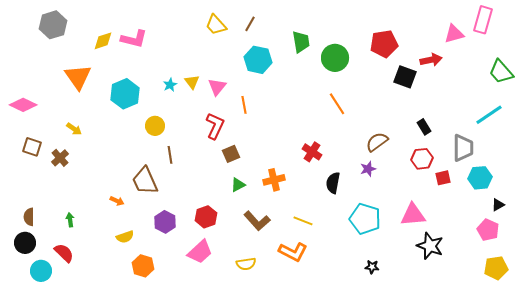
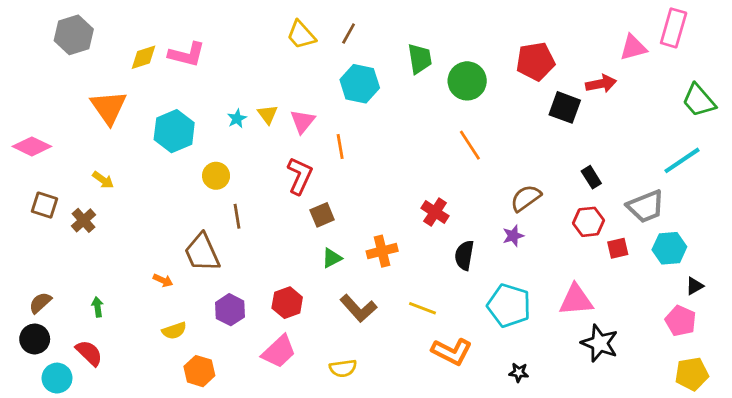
gray trapezoid: (463, 148) -> (646, 206), turned 68
brown semicircle: (29, 217) -> (40, 303), turned 48
orange L-shape: (293, 252) -> (452, 352), moved

